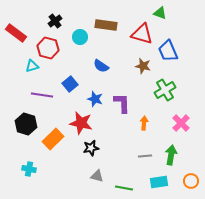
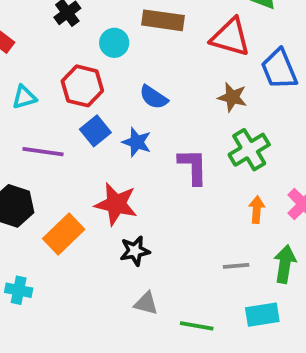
red hexagon: (48, 48) -> (82, 86), moved
green cross: (165, 90) -> (249, 150), moved
blue star: (95, 99) -> (137, 142), moved
orange arrow: (144, 123) -> (257, 210), moved

